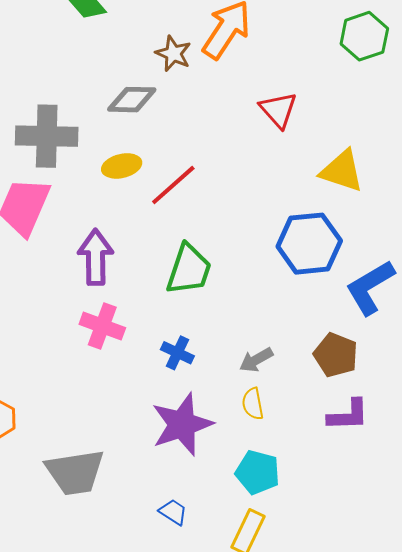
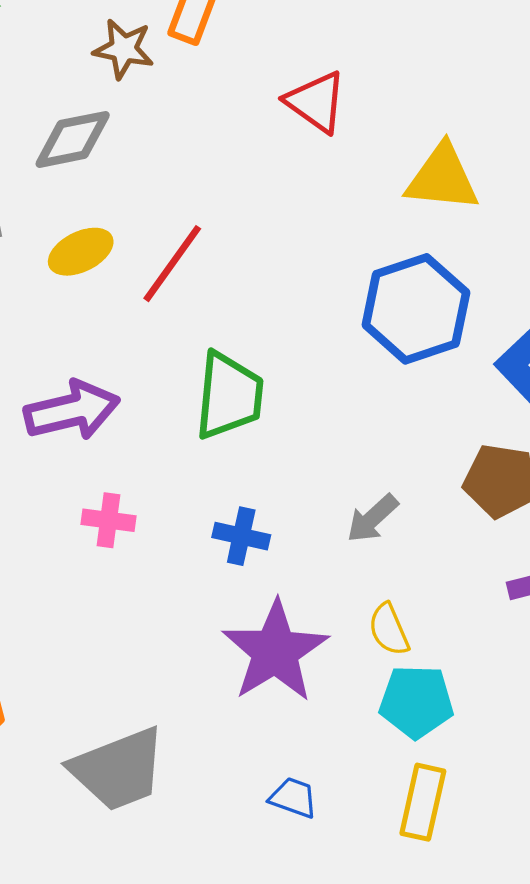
purple arrow: (96, 257) -> (72, 410), turned 90
pink cross: (102, 326) -> (109, 520), size x0.7
yellow semicircle: (253, 404) -> (389, 629), moved

